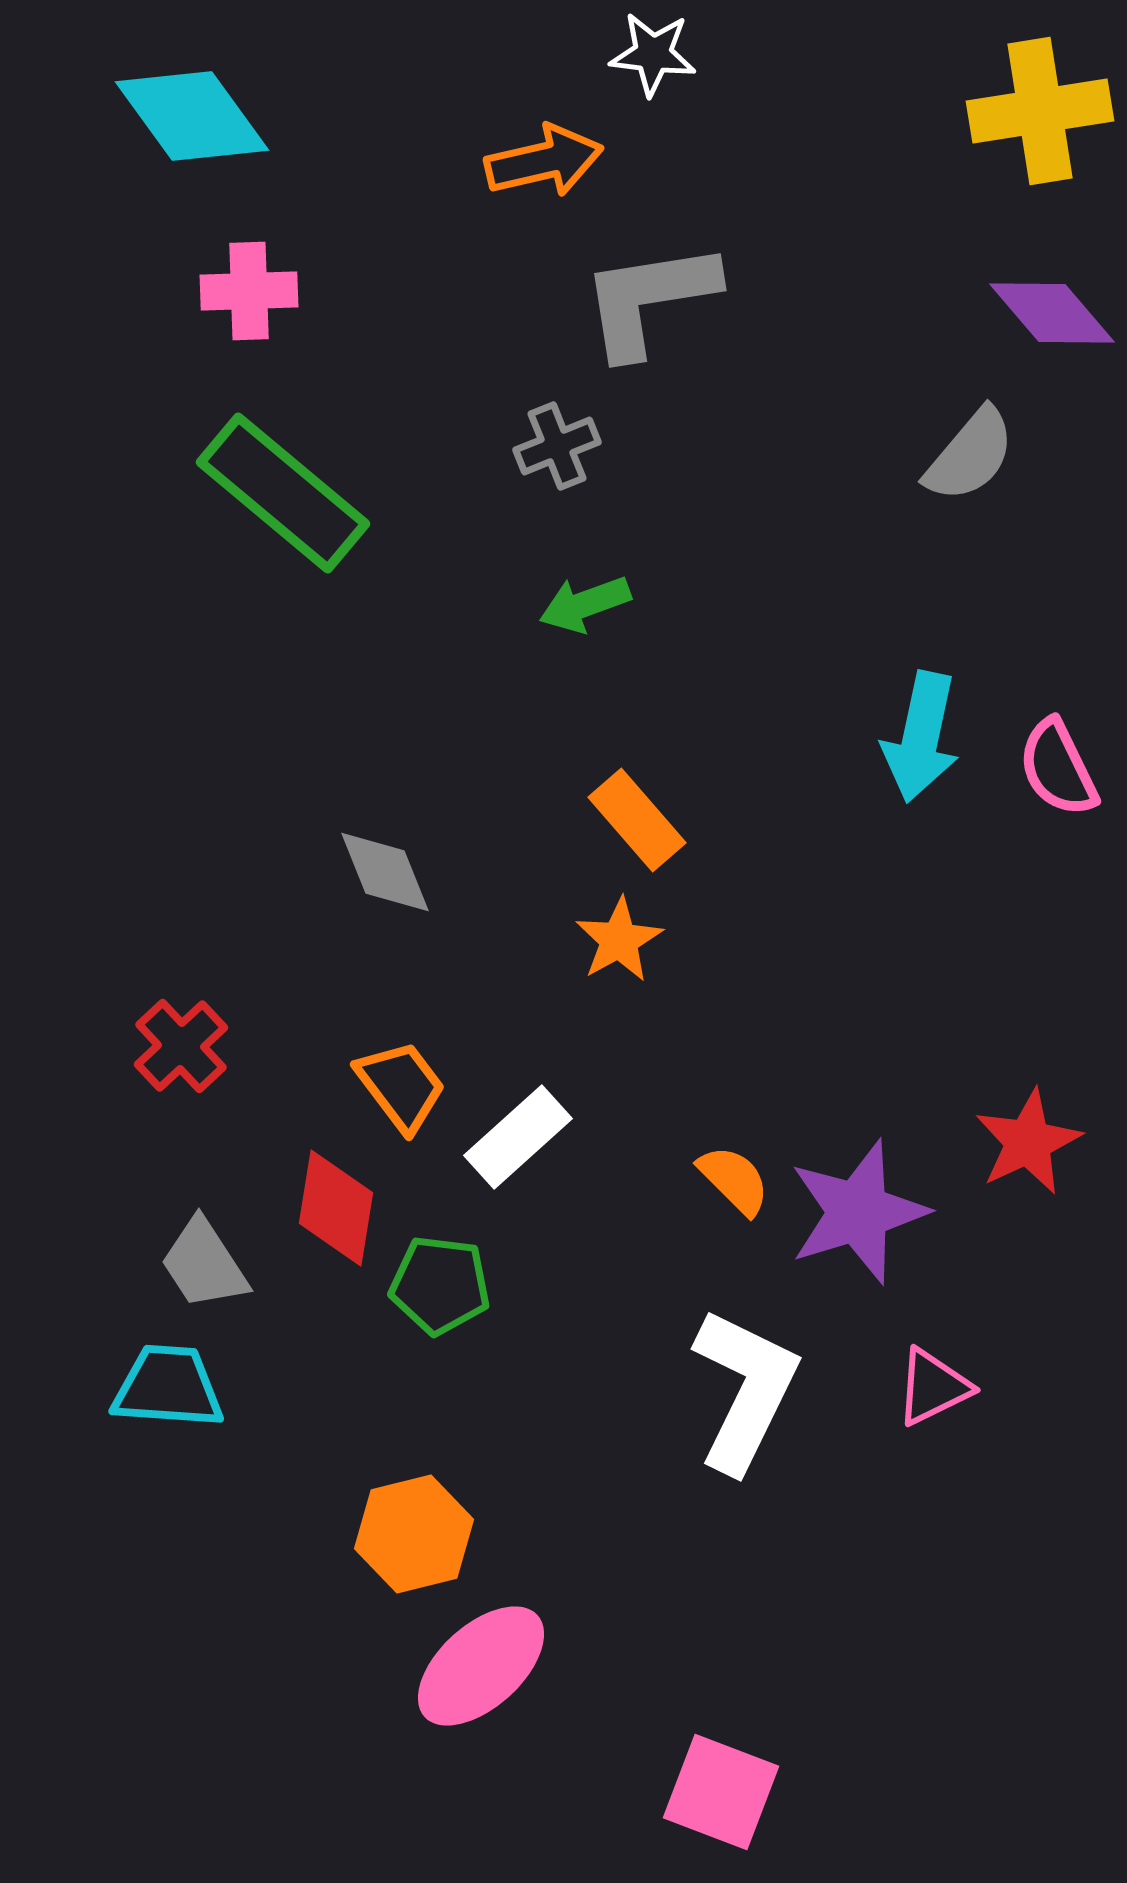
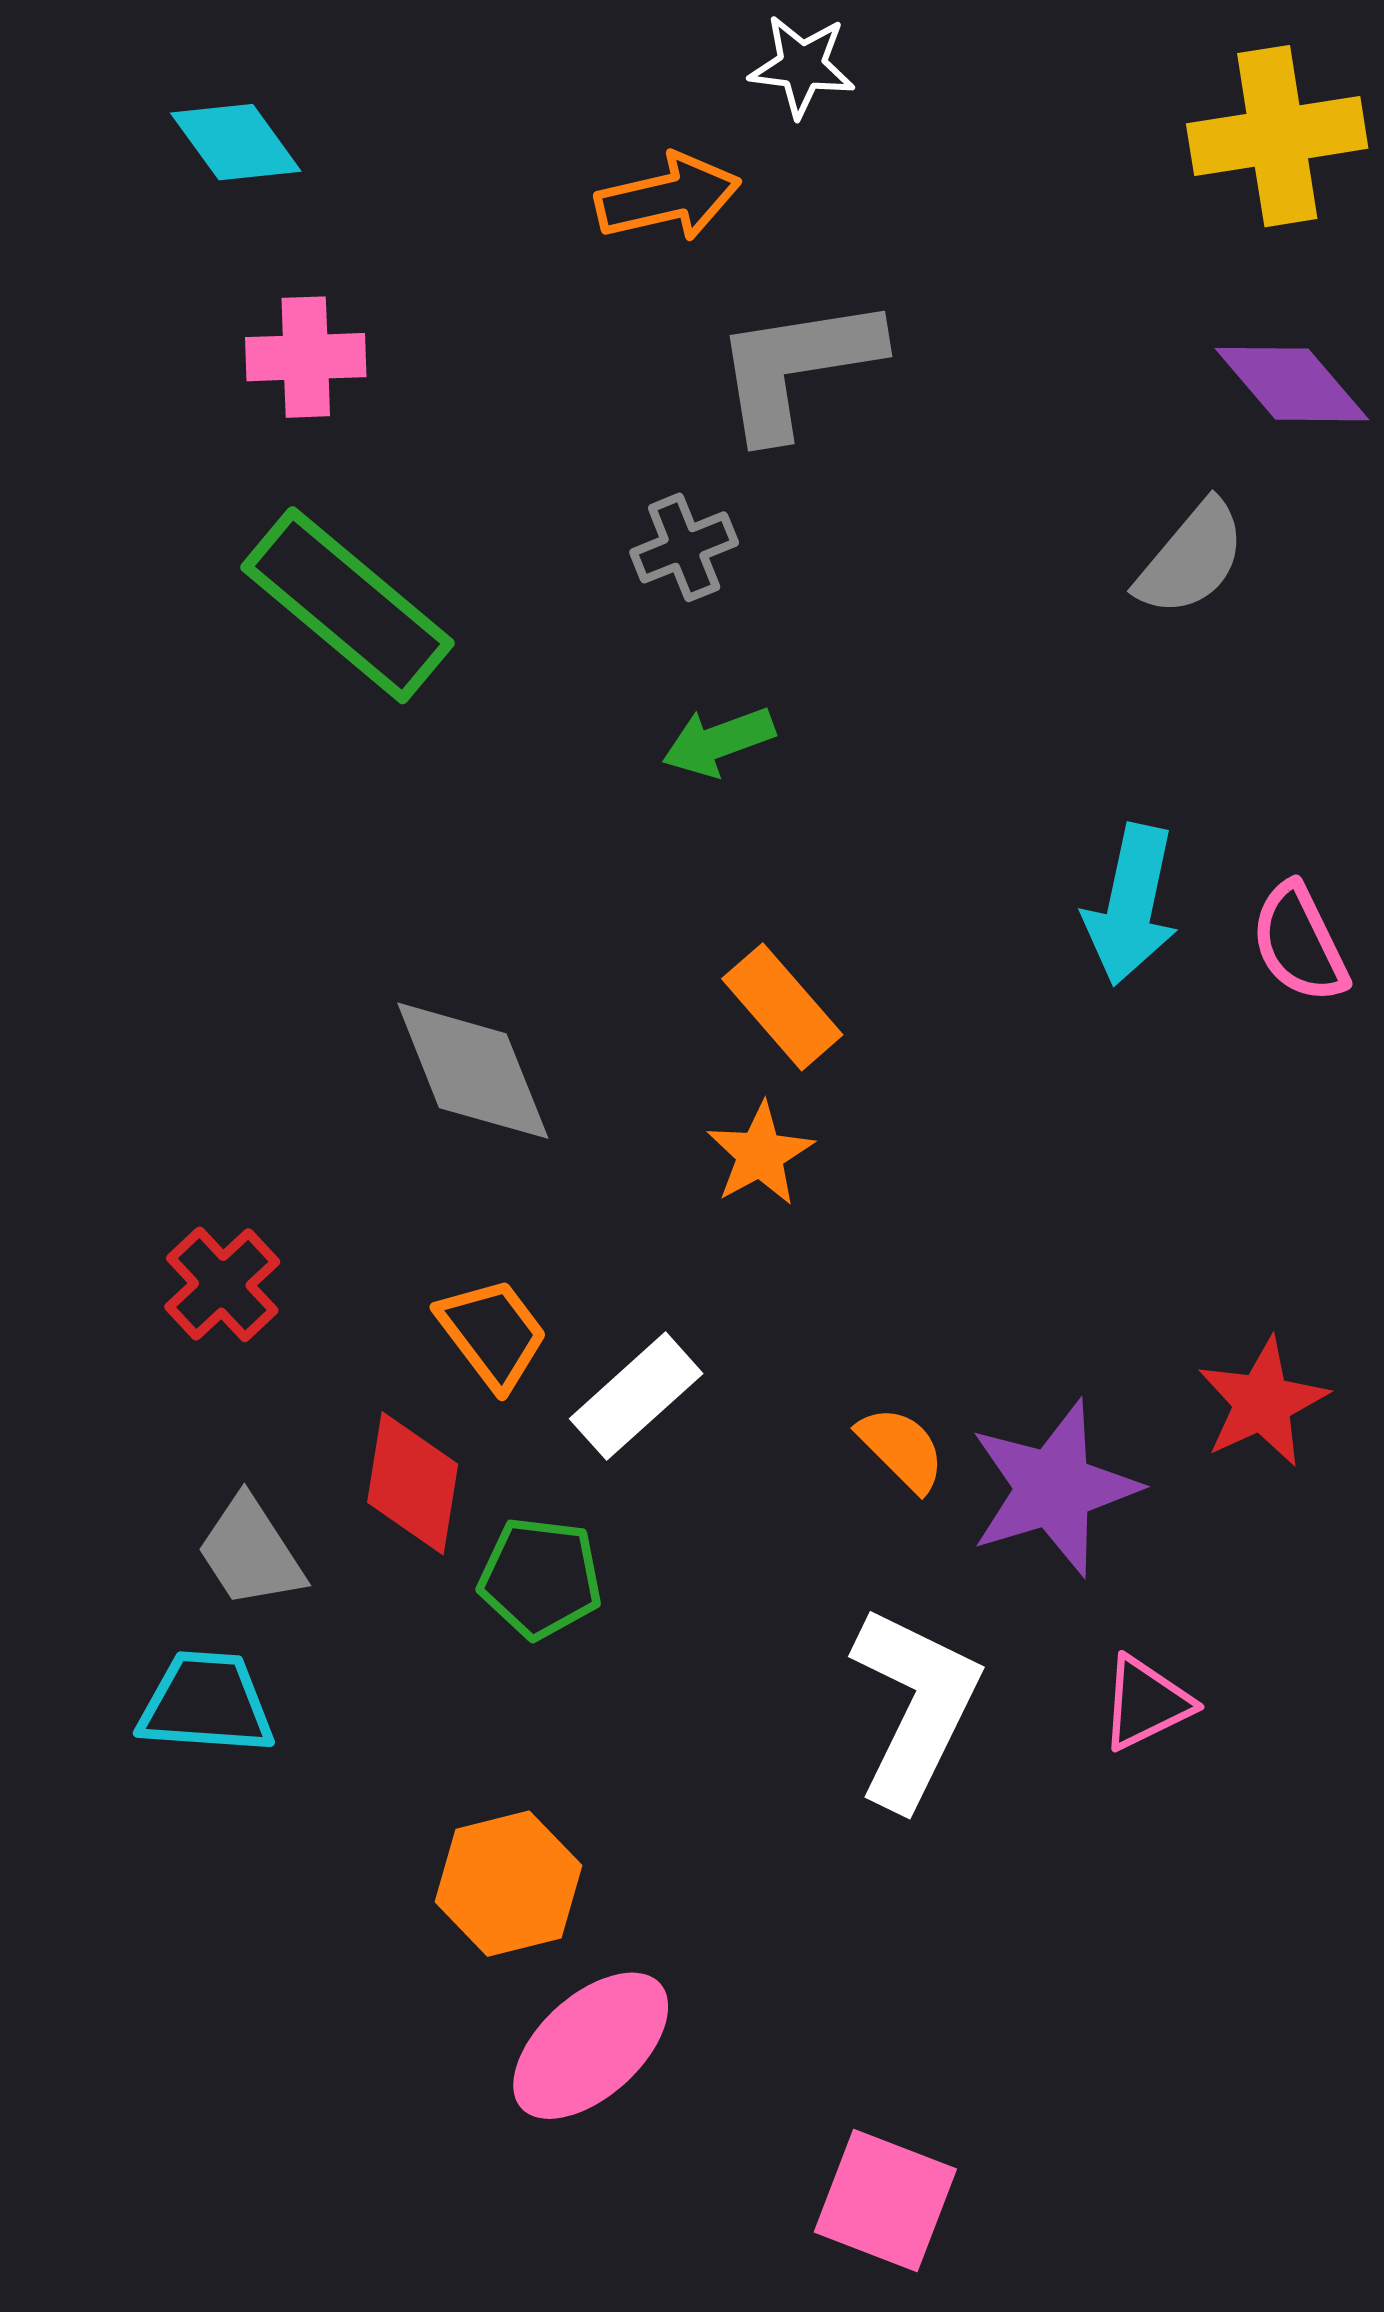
cyan diamond: (192, 116) -> (236, 142), size x0.7
gray diamond: (385, 872) -> (473, 1071), size x1.4

